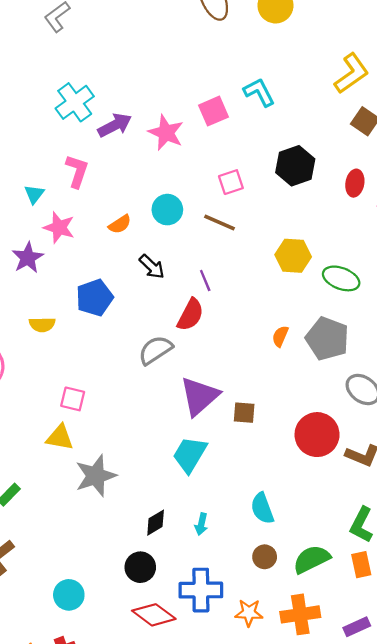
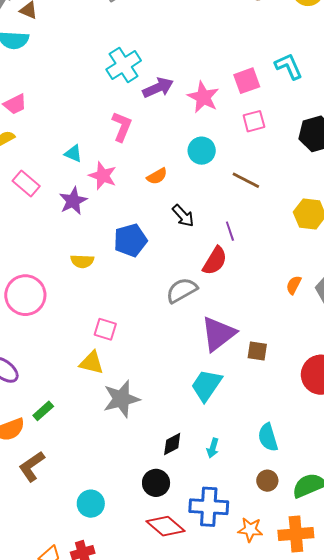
pink square: (231, 182) -> (254, 121), moved
cyan triangle: (34, 194) -> (73, 154), moved, turned -48
cyan circle: (167, 210) -> (202, 151), moved

